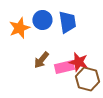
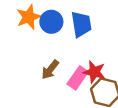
orange star: (19, 28) -> (29, 17), moved
pink rectangle: (64, 67) -> (78, 78), turned -42

